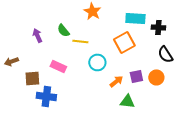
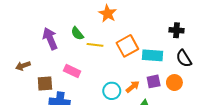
cyan rectangle: (135, 18) -> (152, 55), moved
purple arrow: (37, 35) -> (50, 39), size x1.5
orange square: (124, 42) -> (127, 46), moved
cyan circle: (97, 62) -> (112, 91), moved

